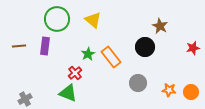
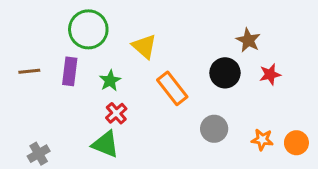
yellow triangle: (93, 20) -> (144, 46), moved
red star: (193, 48) -> (270, 74), moved
green star: (88, 54) -> (110, 81), moved

